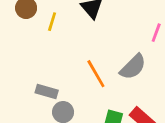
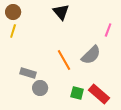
yellow line: (52, 22) -> (13, 31), moved

